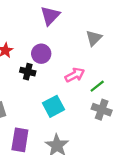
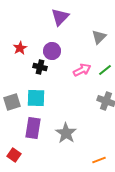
green line: (97, 86) -> (105, 70), moved
cyan square: (54, 106) -> (36, 98), moved, turned 30

